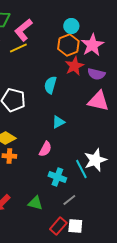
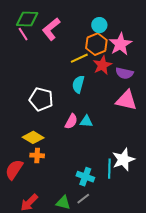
yellow line: (18, 48) -> (79, 58), moved
cyan triangle: (58, 122) -> (86, 121), turned 32
pink semicircle: (45, 149) -> (71, 121), moved
cyan line: (81, 169) -> (109, 169), turned 30
gray line: (69, 200) -> (83, 199), moved

